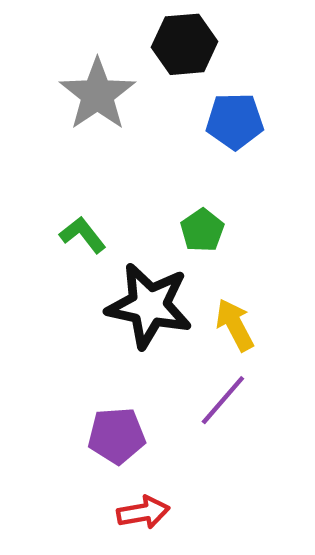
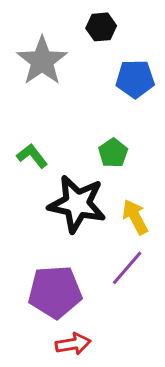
black hexagon: (185, 44) -> (101, 27), size x0.7
purple pentagon: (117, 436) -> (55, 292), size x1.4

